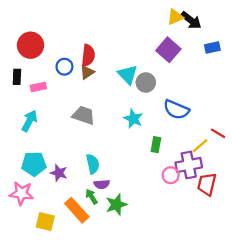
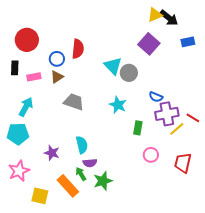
brown triangle: (87, 72) -> (57, 77), moved
blue semicircle: (176, 110) -> (156, 97), size x0.6
cyan pentagon: (34, 164) -> (18, 134), moved
purple cross: (189, 165) -> (167, 114), moved
pink star: (21, 193) -> (19, 171), turned -30

